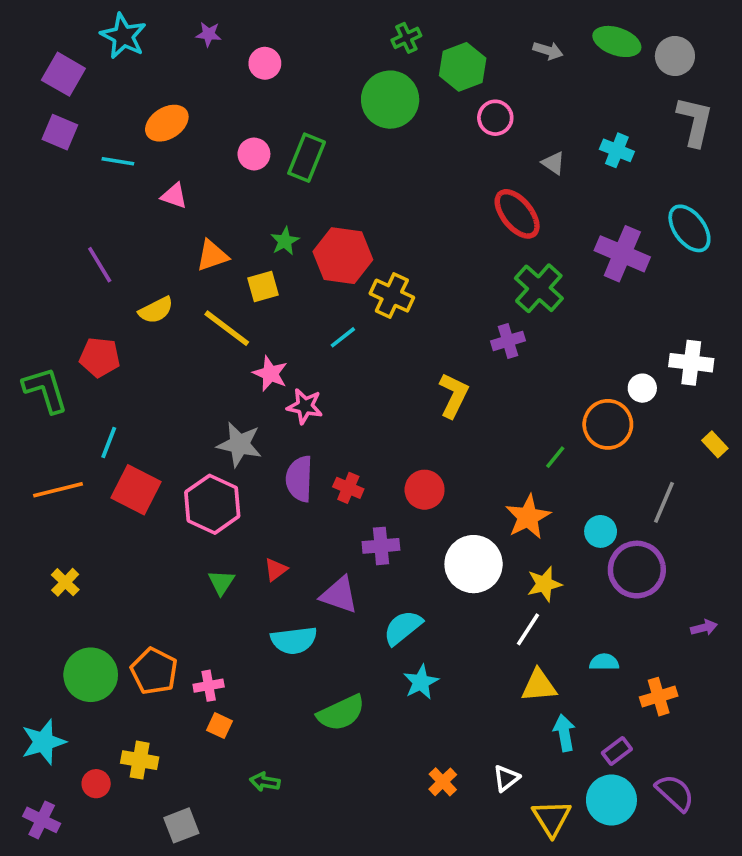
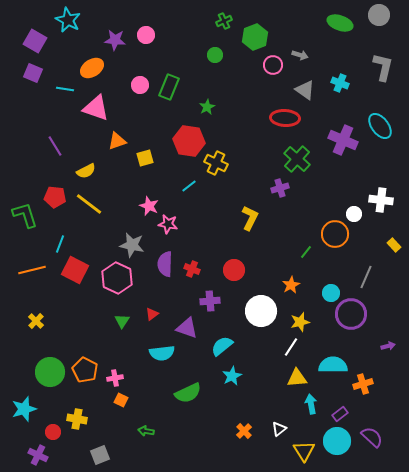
purple star: (209, 34) -> (115, 40), moved, size x1.5
gray arrow: (548, 51) -> (300, 55), moved
gray circle: (675, 56) -> (379, 15), moved
green circle: (390, 100) -> (215, 55), size x0.5
gray triangle: (553, 163) -> (305, 90), size x1.5
pink triangle: (174, 196) -> (96, 108), size x1.8
red ellipse: (517, 214) -> (285, 118), turned -48
green star: (285, 241) -> (207, 107), moved
yellow line: (227, 328) -> (89, 204), moved
orange star: (528, 517) -> (291, 285), size x0.7
cyan semicircle: (604, 662) -> (333, 365), size x1.8
purple cross: (42, 820) -> (38, 455), moved

